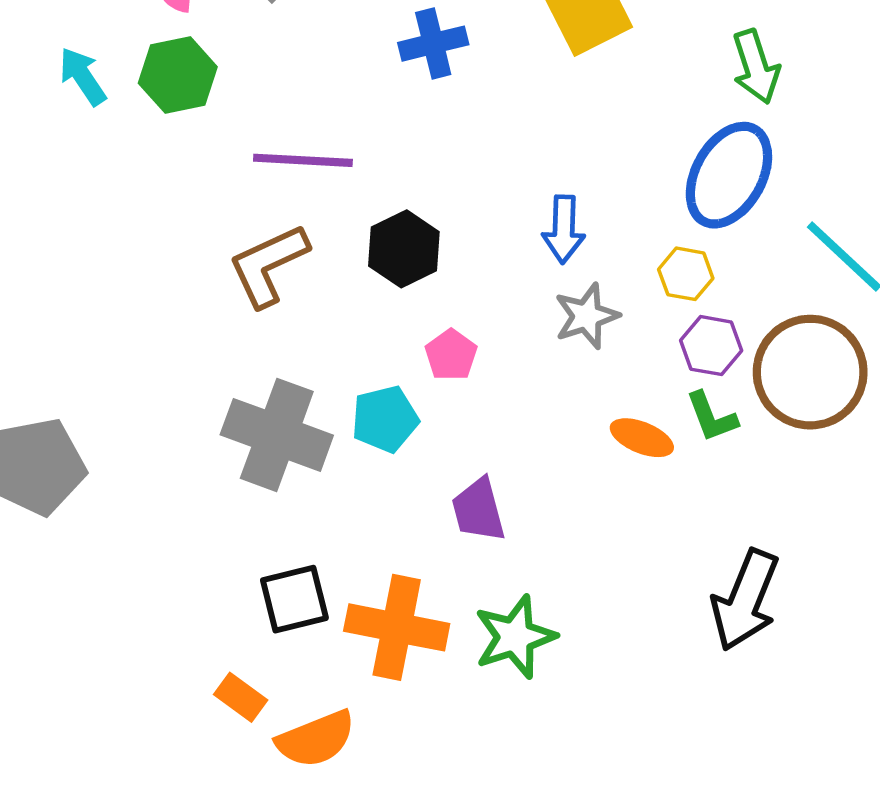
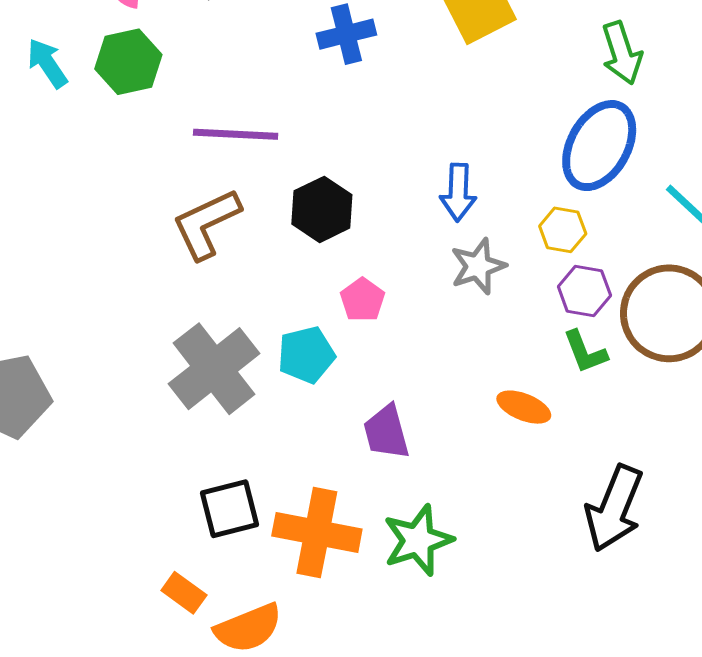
gray cross: (277, 435) -> (214, 369), turned 32
orange ellipse: (642, 438) -> (524, 407), moved

